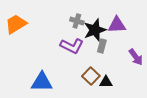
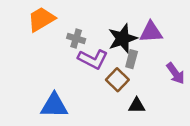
gray cross: (77, 21) -> (76, 38), moved
orange trapezoid: (16, 24) -> (41, 19), moved
brown square: (91, 76) -> (117, 80), moved

